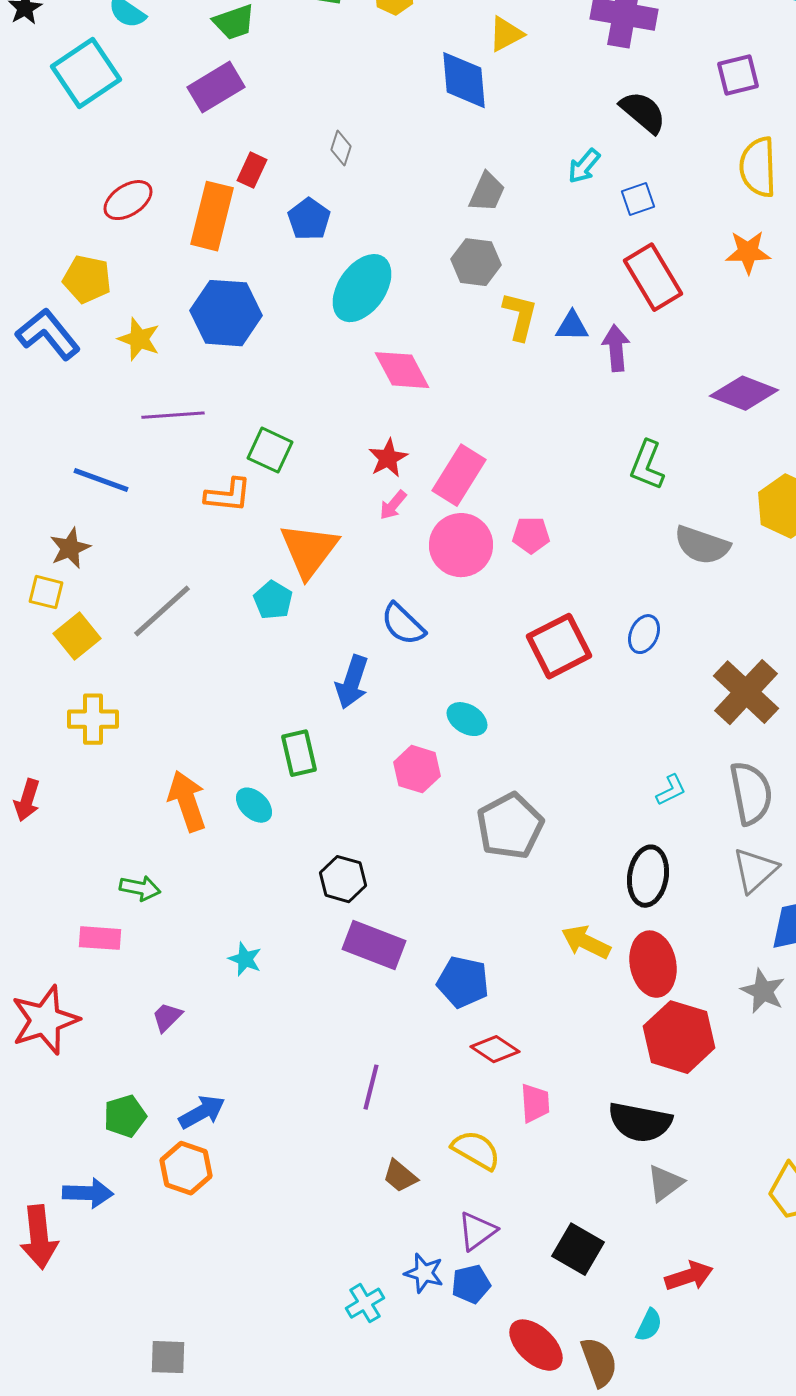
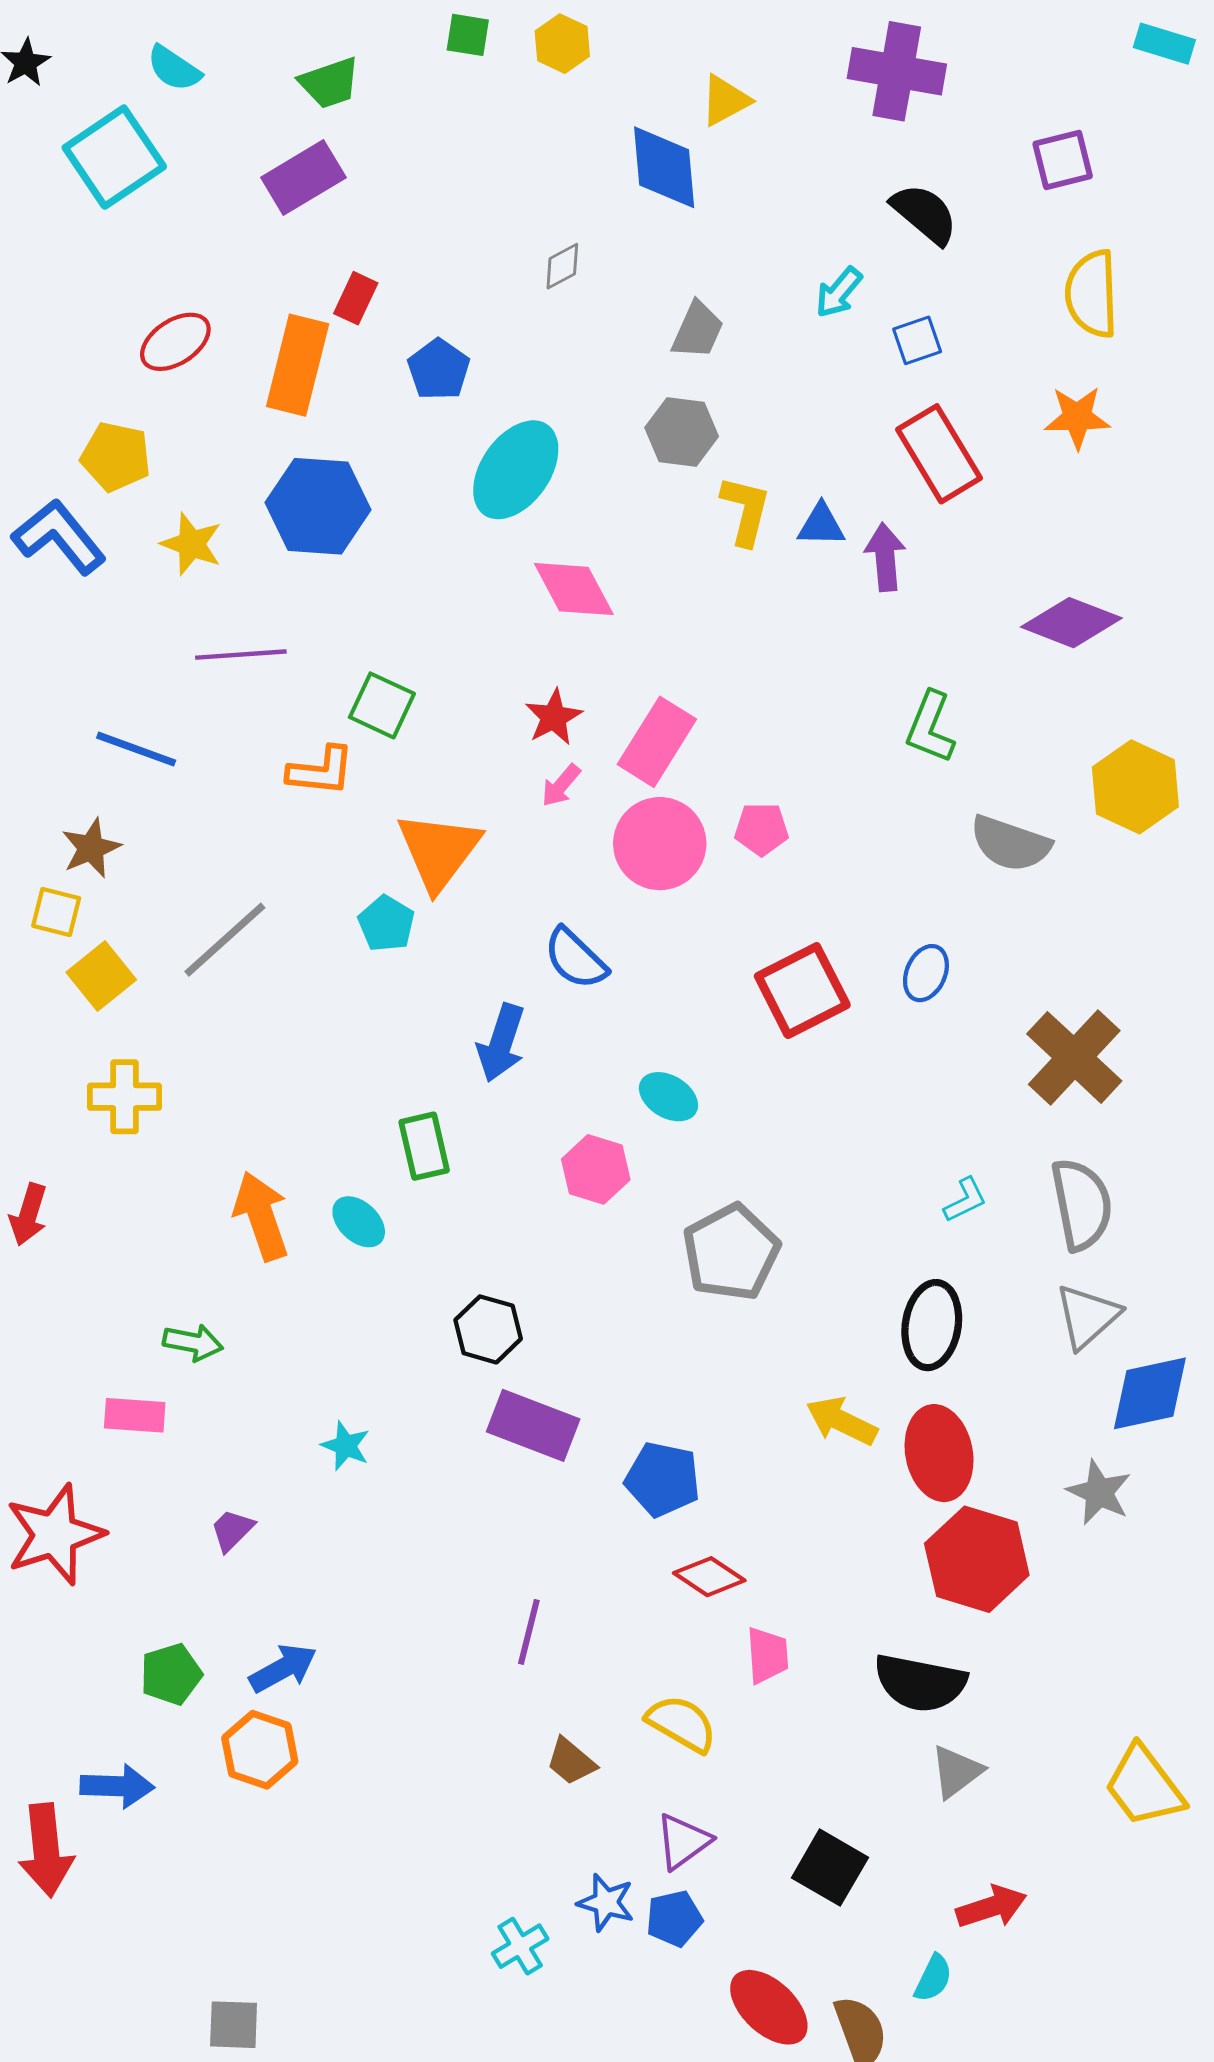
gray diamond: (341, 148) -> (562, 266), moved, turned 44

